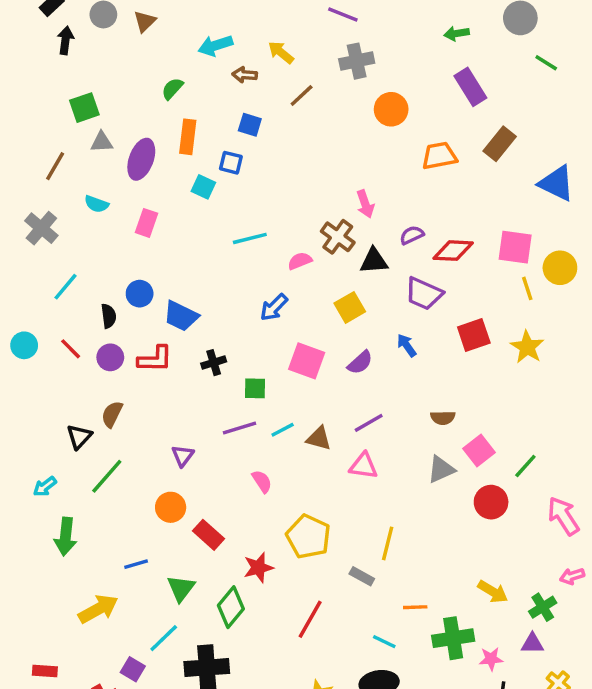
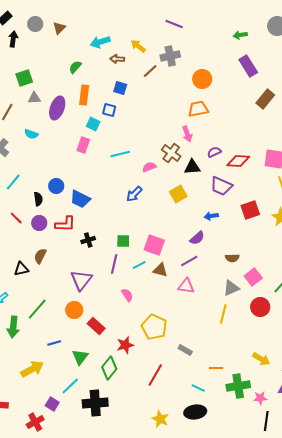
gray cross: (357, 61) -> (170, 56), moved
orange trapezoid: (439, 156) -> (198, 109), moved
pink rectangle: (146, 223) -> (83, 145), moved
blue arrow: (407, 345) -> (211, 216), turned -64
pink square: (307, 361) -> (154, 245), moved
black cross: (214, 363) -> (88, 240), moved
purple semicircle: (360, 363) -> (197, 238), moved
purple line: (239, 428) -> (114, 264), turned -60
black triangle: (79, 437) -> (21, 269), turned 35
purple triangle: (183, 456) -> (81, 280), size x1.6
green line: (107, 476) -> (37, 309), moved
yellow line: (388, 543) -> (223, 314), moved

